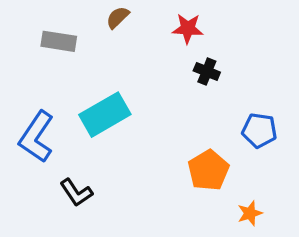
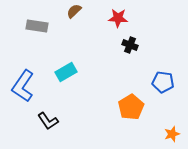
cyan rectangle: (105, 115) -> (66, 72), size x0.7
orange star: (250, 213) -> (172, 134), moved

